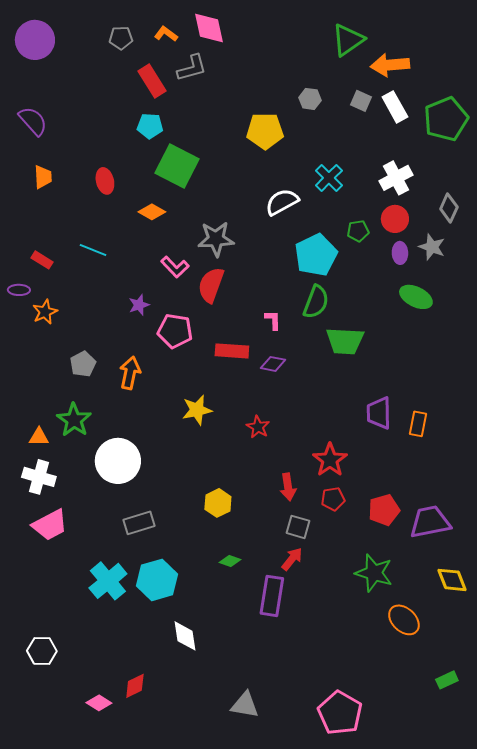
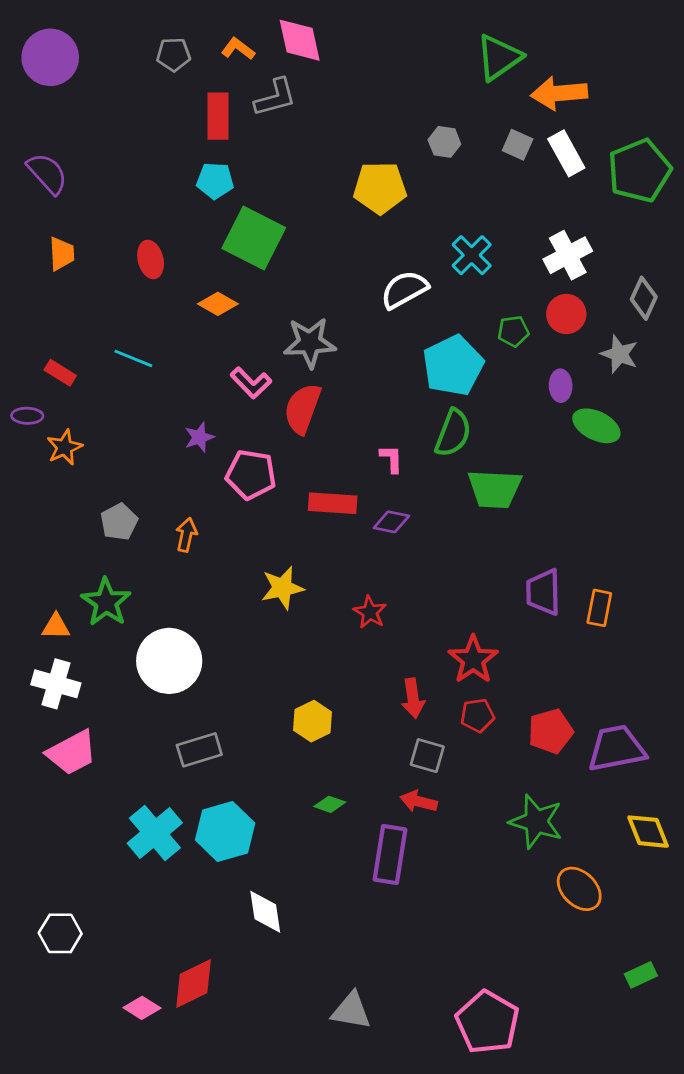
red rectangle: (152, 81) -> (218, 116), turned 32
purple ellipse: (400, 253) -> (561, 386), moved
orange arrow: (130, 373) -> (186, 535), size x0.7
red arrow: (292, 559) -> (419, 801), turned -115
red diamond: (135, 686) -> (194, 984), size x1.4

